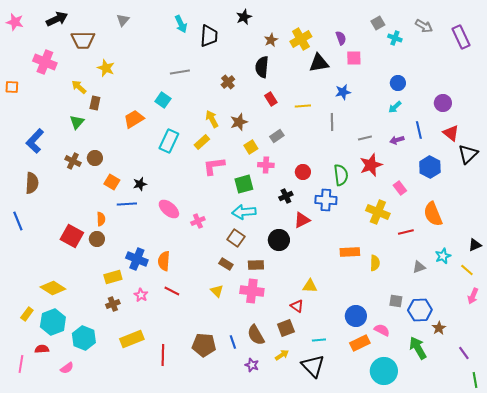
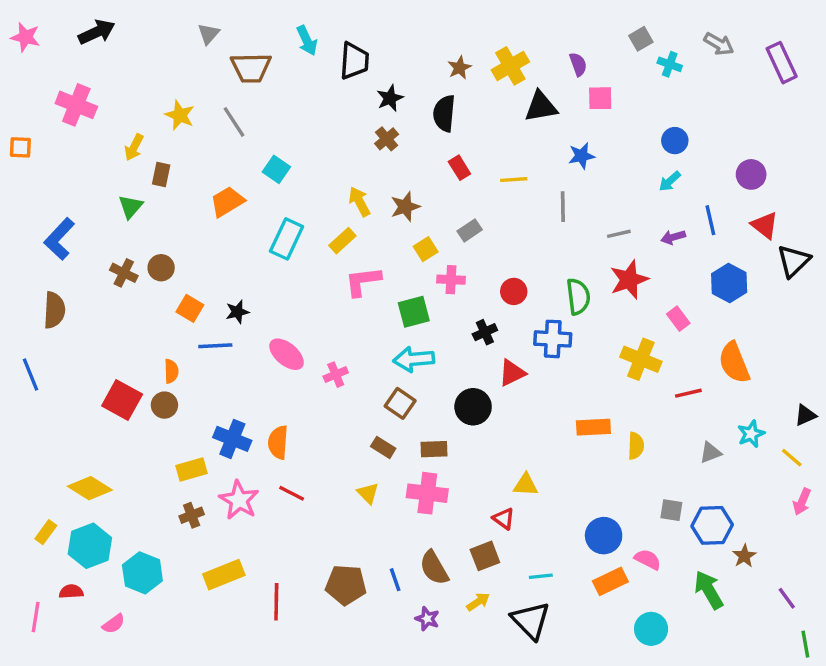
black star: (244, 17) -> (390, 98), moved
brown trapezoid: (83, 40) -> (251, 68), moved
gray line: (180, 72) -> (234, 122), moved, turned 66
yellow arrow: (79, 87) -> (134, 147), turned -105
pink star: (141, 295) -> (239, 500), size x1.6
cyan circle: (384, 371) -> (651, 629), size x0.7

